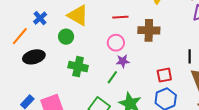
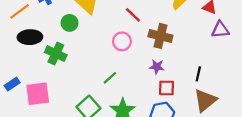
red line: (120, 17) -> (133, 15), turned 35
purple star: (123, 61) -> (157, 67), moved
green cross: (78, 67) -> (56, 54), moved

